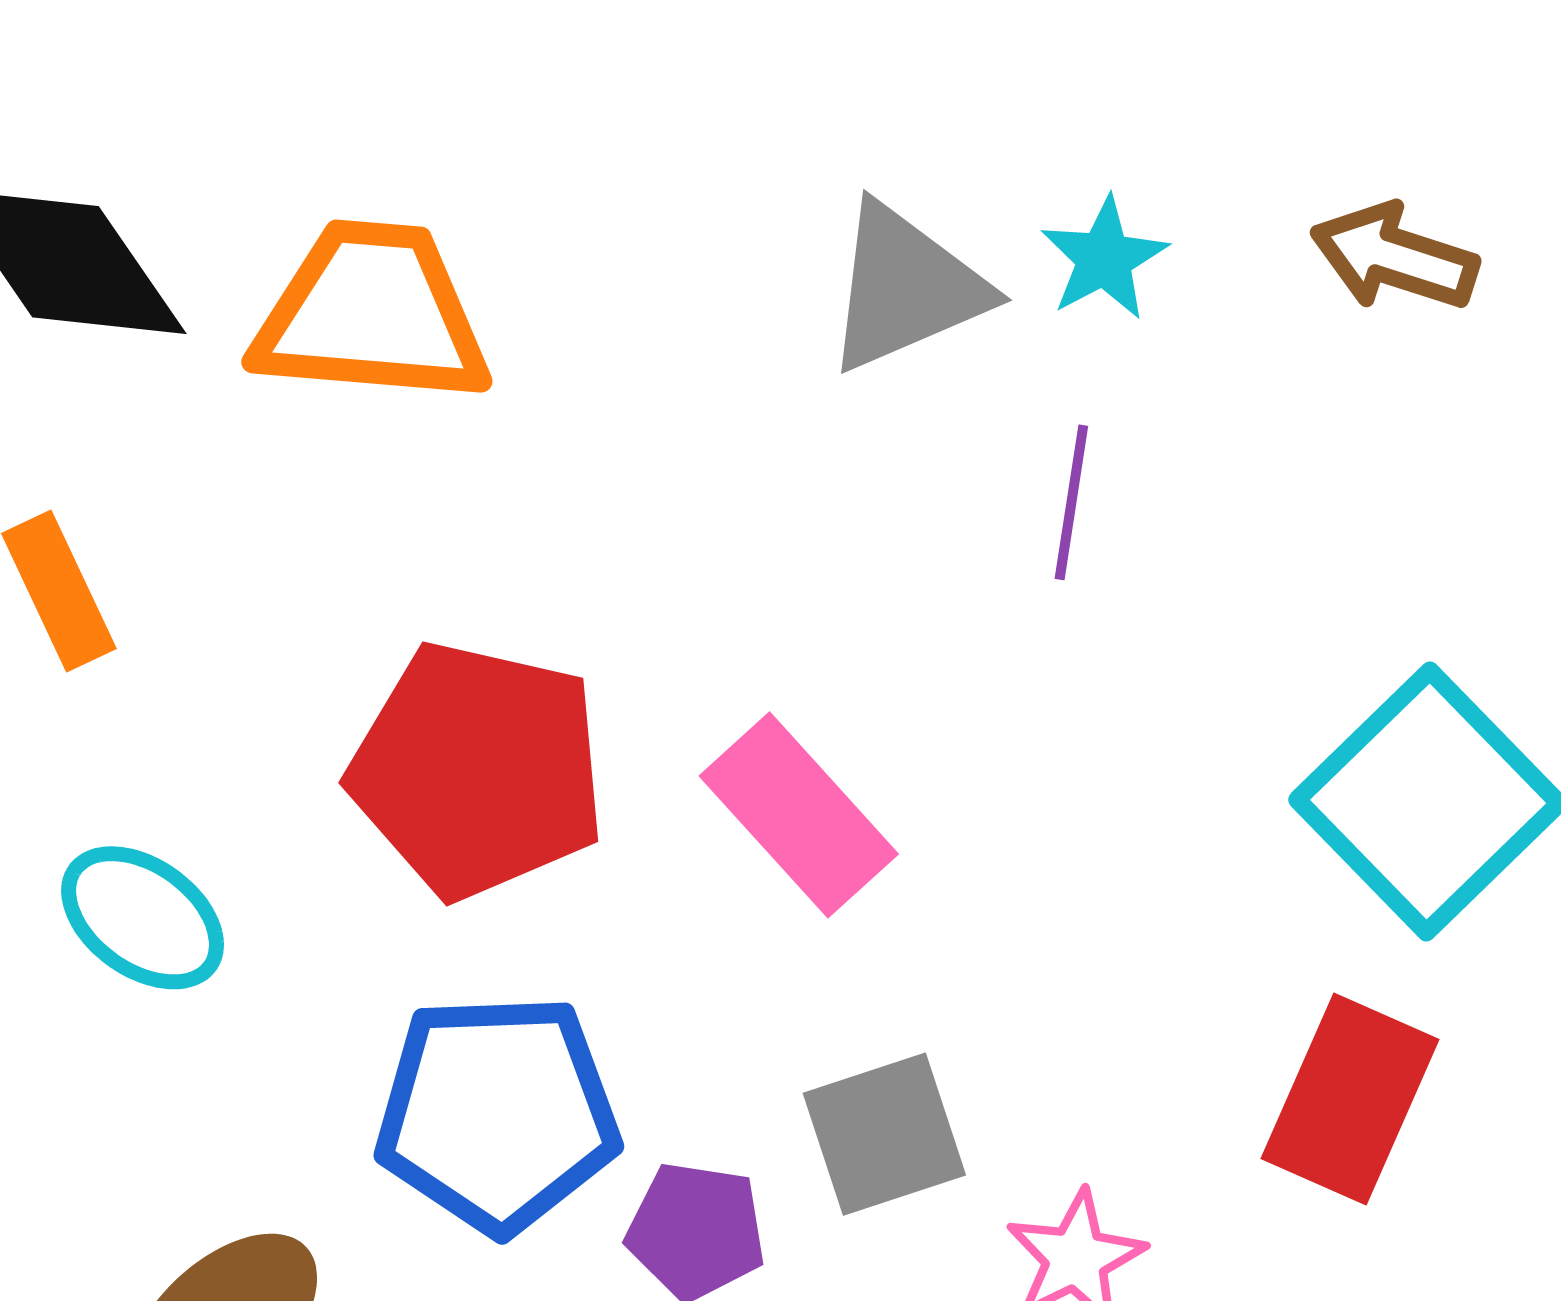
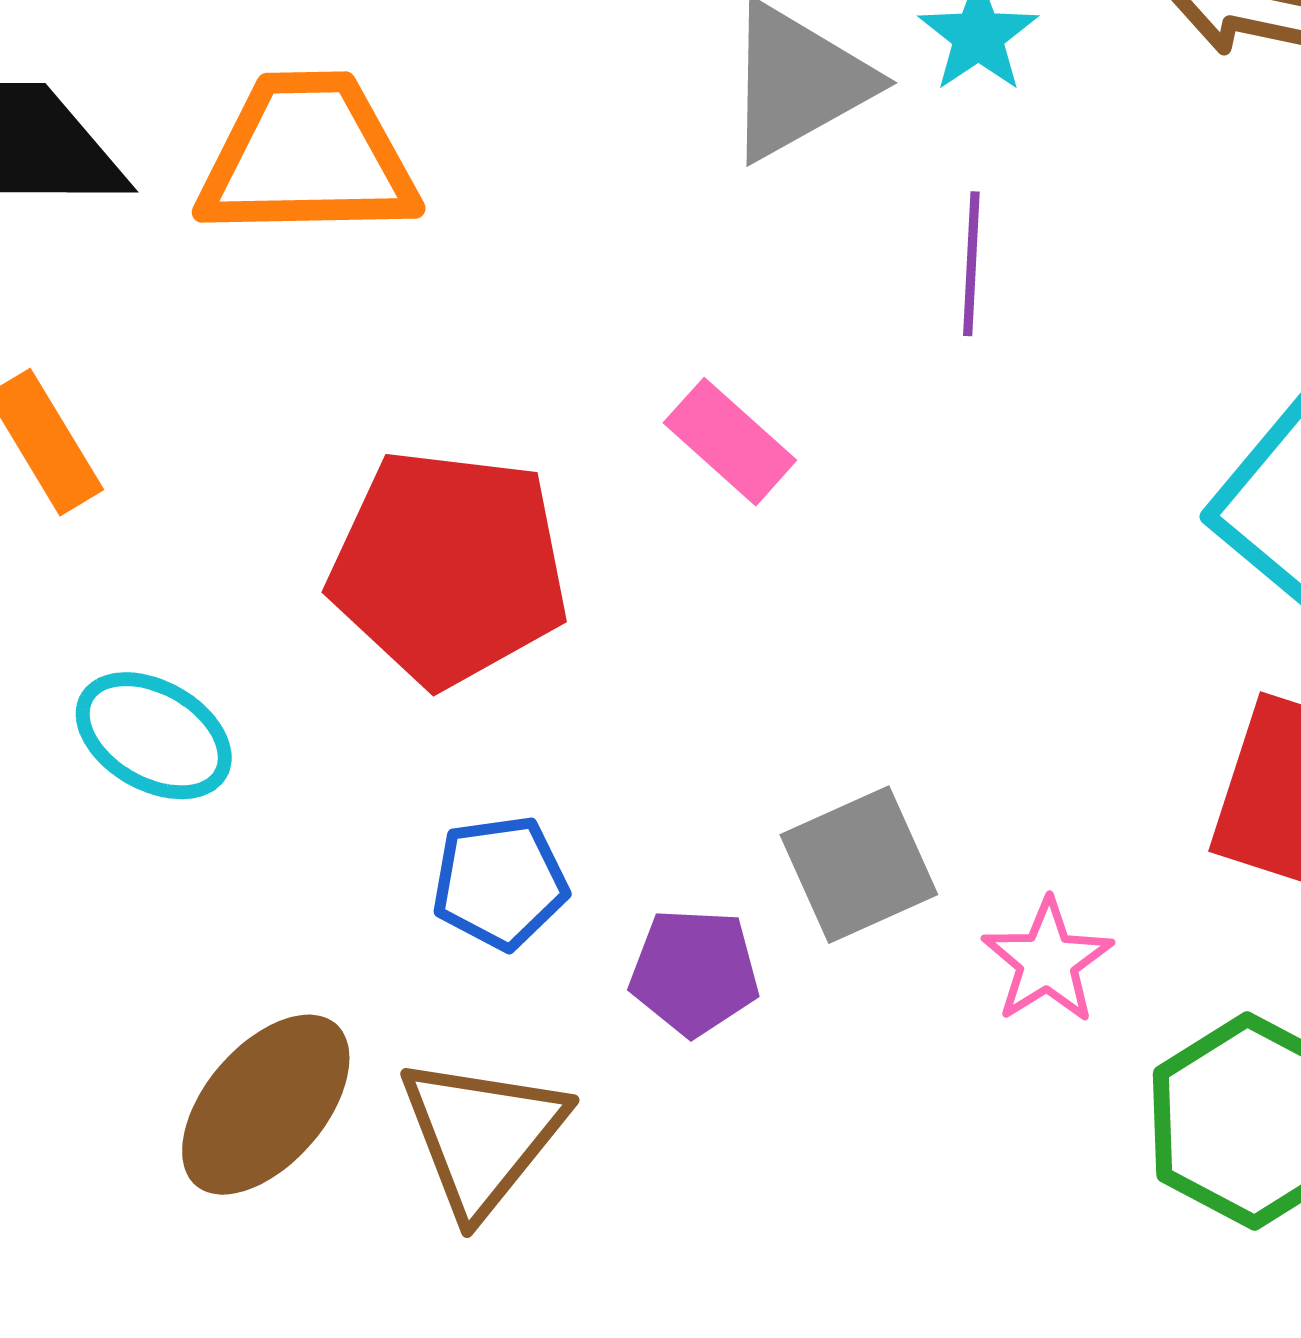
pink rectangle: (799, 815) -> (730, 442), moved, size x0.7
blue pentagon: (497, 1113) -> (500, 882), size x0.6

